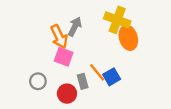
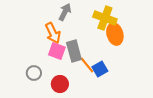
gray arrow: (75, 27) -> (65, 12), moved
gray rectangle: (83, 81) -> (74, 51), moved, size x1.5

